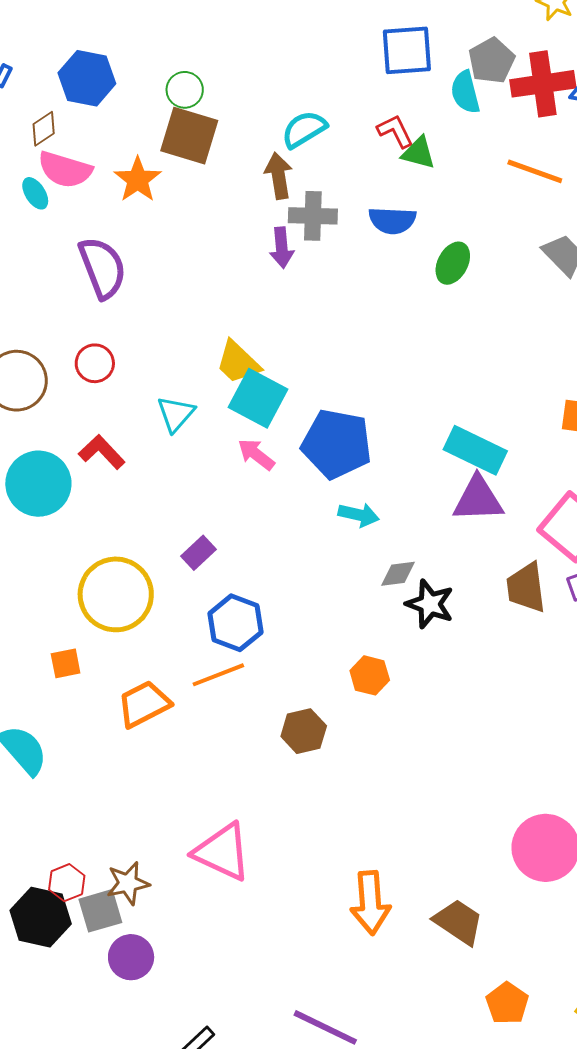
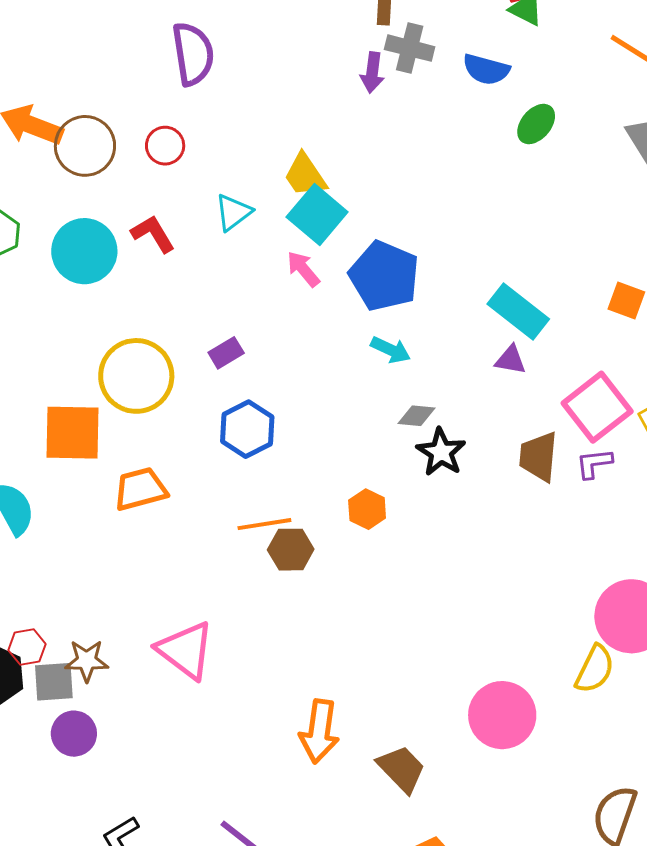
purple triangle: (478, 499) -> (510, 360), size x0.6
orange square: (66, 663) -> (72, 433), size x2.0
orange line: (218, 675) -> (264, 524), moved

